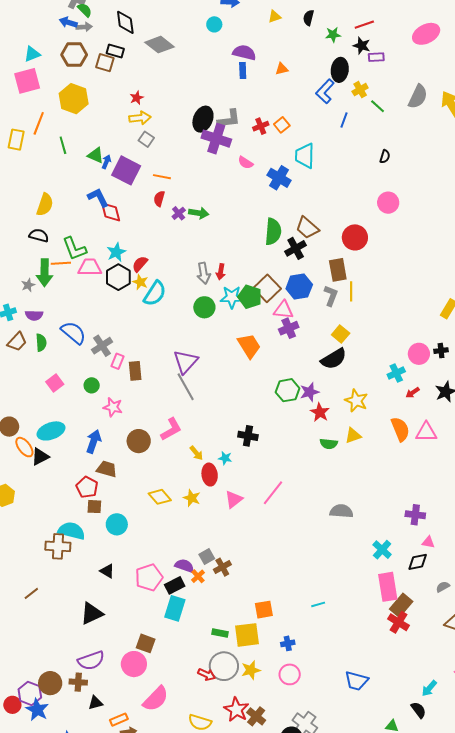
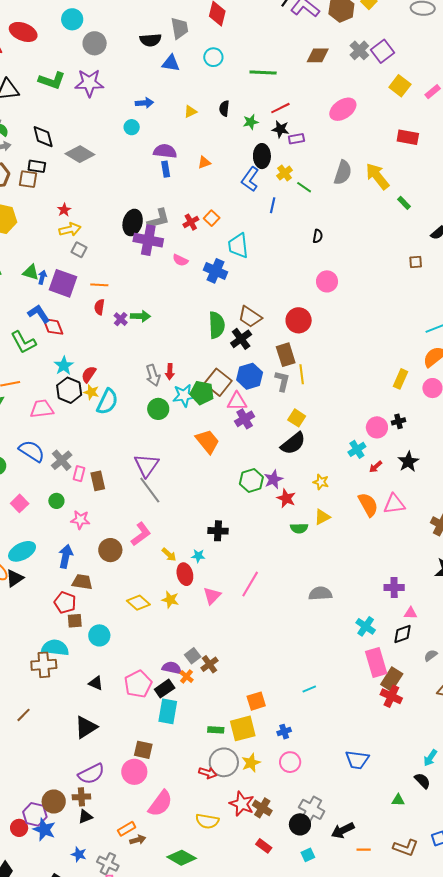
green L-shape: (74, 249) -> (23, 342), moved
pink trapezoid: (90, 267) -> (42, 409), moved
yellow star: (356, 401) -> (321, 482), size x0.7
black triangle: (96, 703) -> (85, 817), moved

